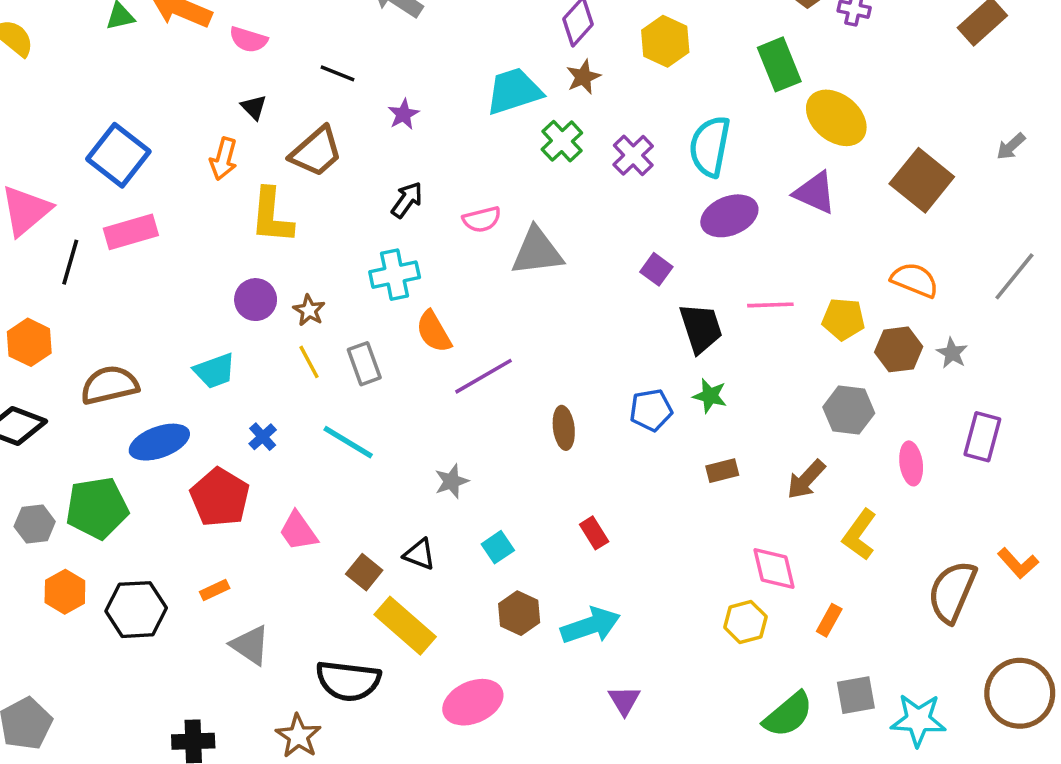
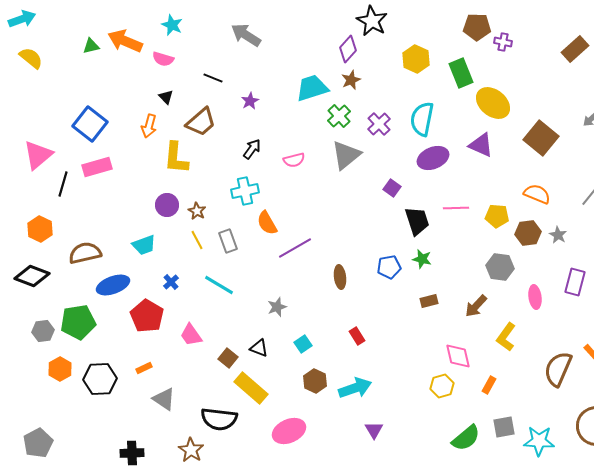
yellow hexagon: (665, 41) -> (416, 59), moved
gray triangle: (537, 251) -> (346, 155), moved, turned -32

